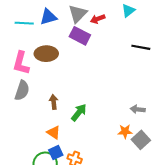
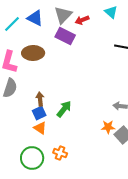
cyan triangle: (128, 11) -> (111, 12), turned -40
blue triangle: (48, 17) -> (35, 18), turned 42
cyan line: (24, 23) -> (12, 24), turned -48
blue square: (56, 152) -> (39, 113), moved

